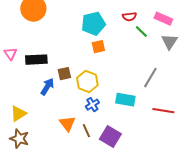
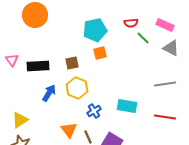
gray triangle: (169, 42) -> (171, 48), turned -36
brown square: (64, 74) -> (72, 63), moved
gray line: (150, 78) -> (165, 84), moved, turned 50
yellow hexagon: (87, 82) -> (77, 88), moved

